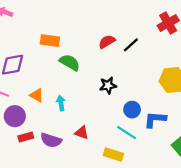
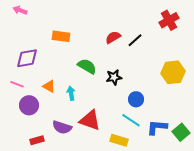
green semicircle: (70, 62) -> (87, 66), moved
blue L-shape: (155, 119) -> (157, 127), moved
red triangle: (82, 133) -> (90, 120), size x1.6
red rectangle: (26, 137) -> (37, 140), moved

